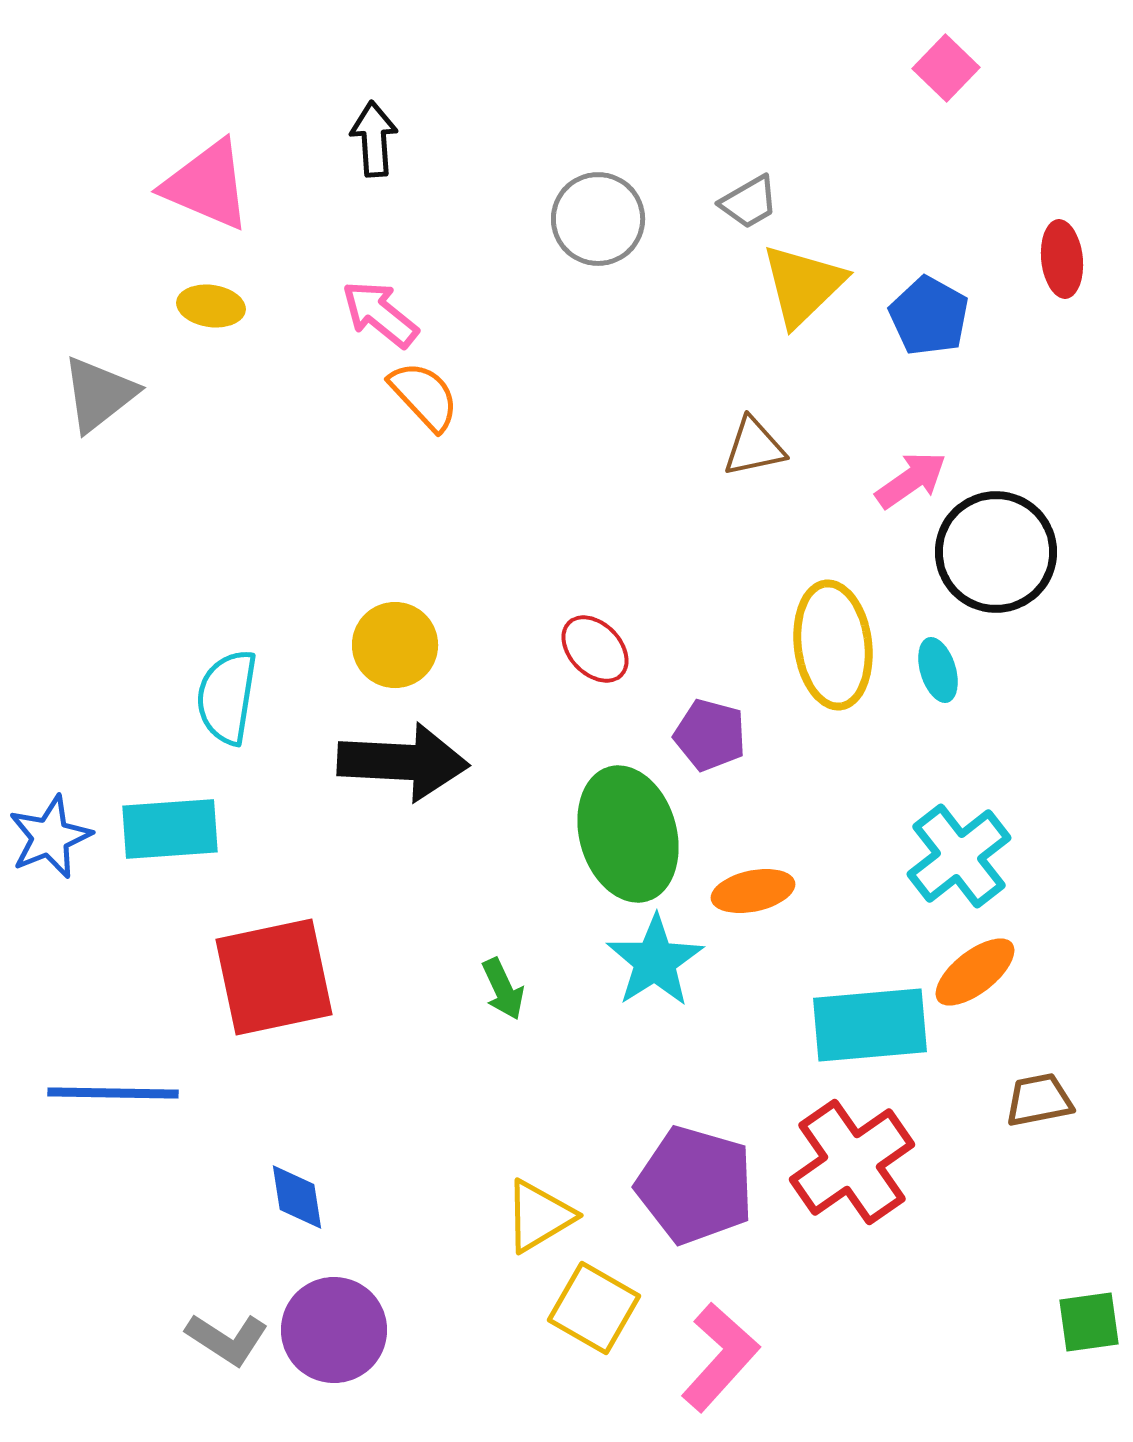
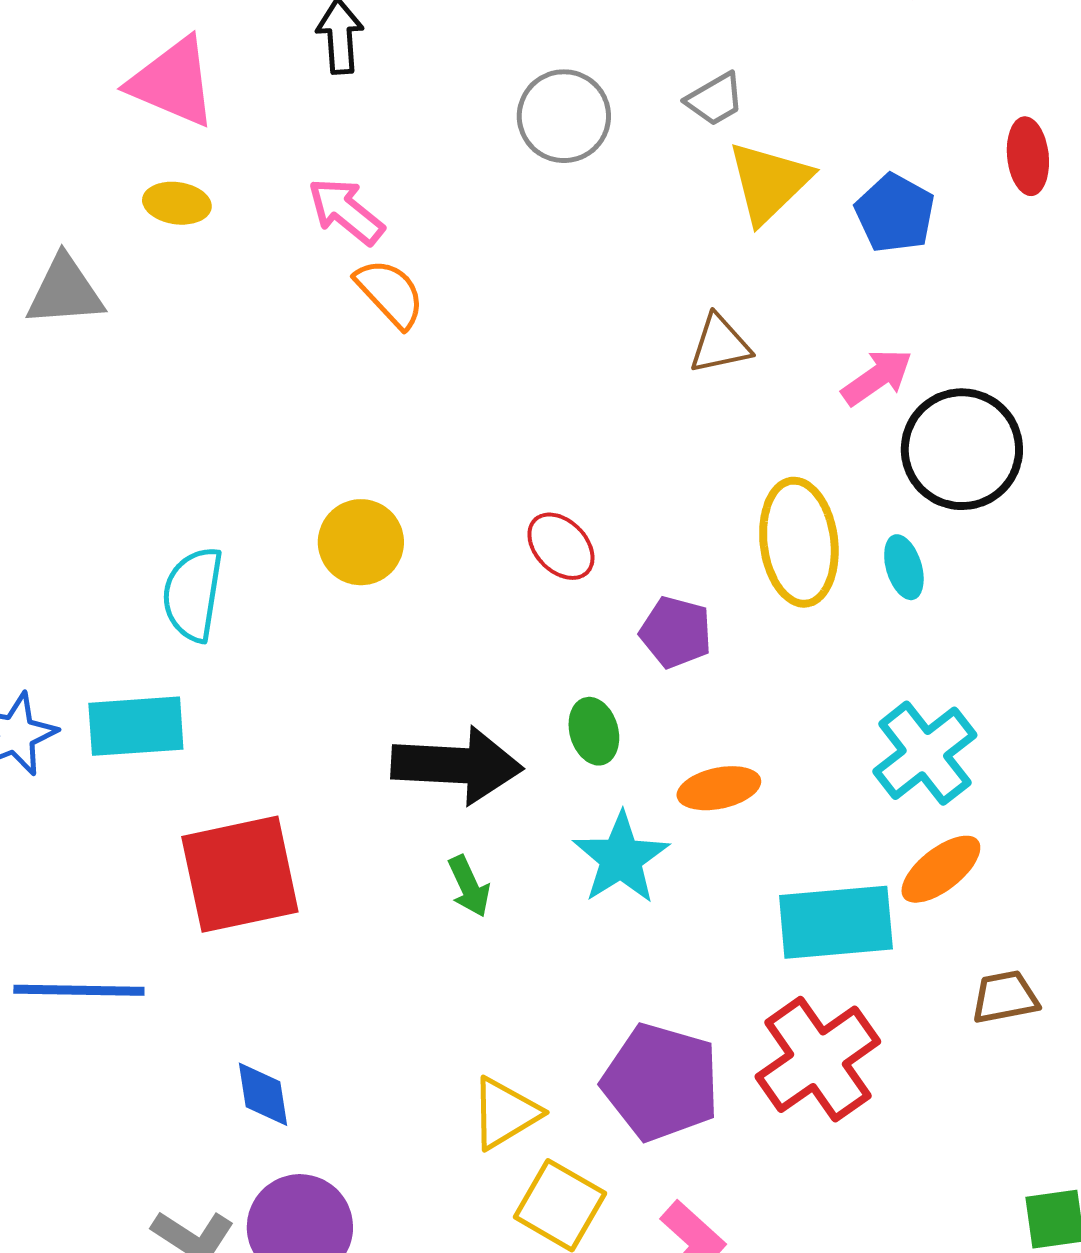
gray triangle: (99, 394) -> (65, 291), turned 34
black arrow: (403, 762) -> (457, 765), moved
green ellipse: (628, 834) -> (594, 731), size x0.5

